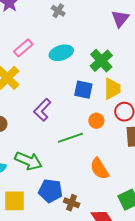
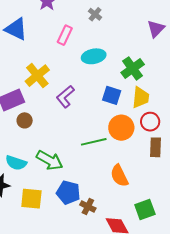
pink rectangle: (23, 48) -> (65, 35), moved, turned -30
purple L-shape: (42, 110) -> (65, 97), moved
orange circle: (96, 121) -> (121, 128), size x1.6

